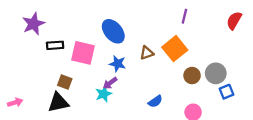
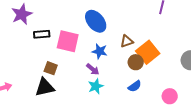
orange square: (175, 49) -> (148, 52), moved
brown circle: (192, 76) -> (136, 62), moved
purple arrow: (110, 83) -> (93, 69), turned -104
cyan star: (104, 94) -> (96, 86), moved

